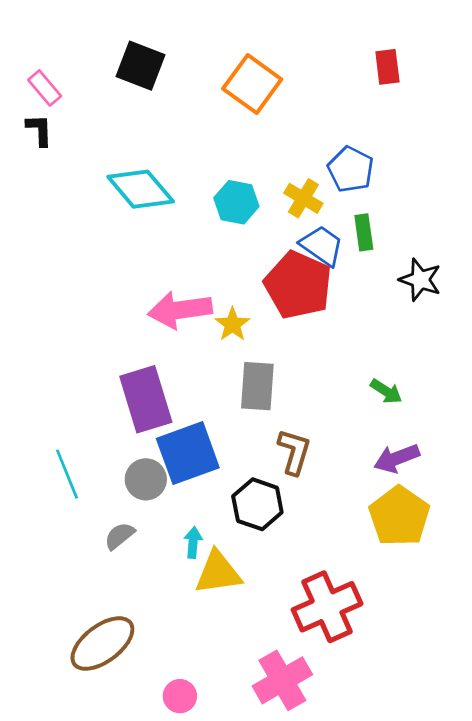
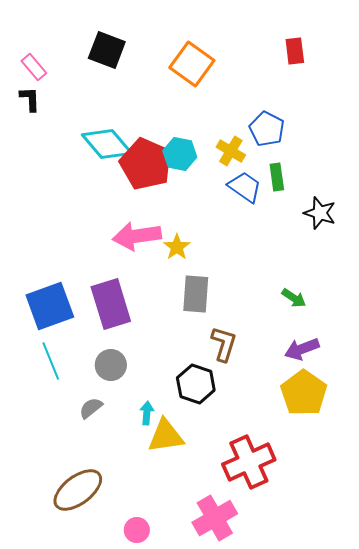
red pentagon: (298, 285) -> (146, 164), moved
blue square: (188, 453) -> (50, 306), moved

